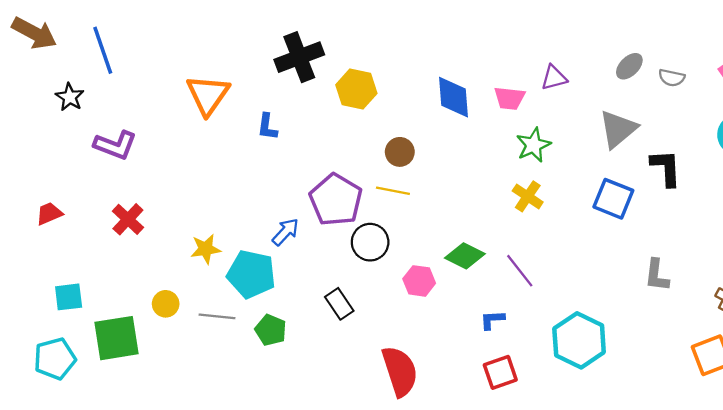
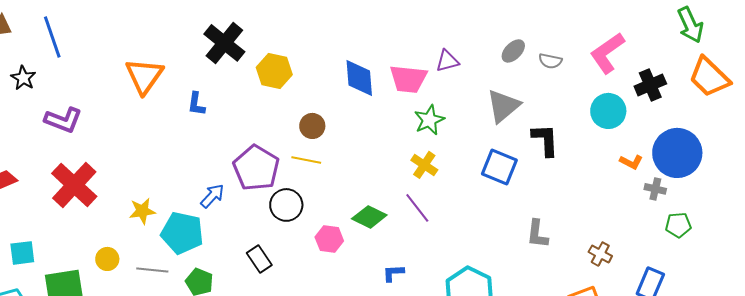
black cross: (299, 57) -> (224, 43), turned -30
pink trapezoid: (509, 98) -> (408, 79), size x1.4
red cross: (128, 219) -> (74, 185), size x1.6
purple line: (520, 271) -> (417, 208), moved

